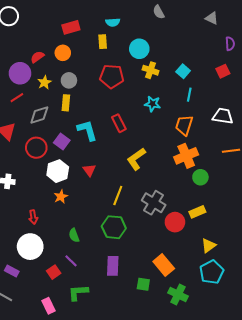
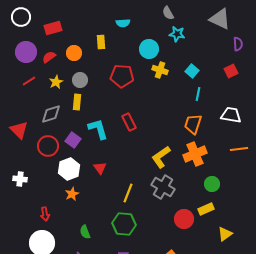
gray triangle: (212, 18) -> (220, 19), size x1.6
red rectangle: (71, 27) -> (53, 28), moved
yellow rectangle: (103, 42) -> (101, 42), moved
purple circle: (20, 73) -> (26, 52), moved
red line: (17, 98) -> (29, 81), moved
cyan star: (153, 104) -> (177, 34), moved
yellow L-shape: (136, 159) -> (161, 157), moved
green circle: (200, 177) -> (212, 184), moved
gray cross: (154, 203) -> (163, 187), moved
yellow triangle: (209, 246) -> (225, 234), moved

